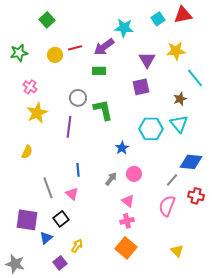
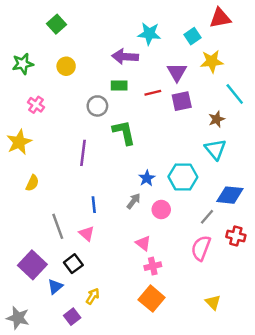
cyan square: (158, 19) -> (193, 36), moved
purple arrow: (104, 47) -> (125, 57), turned 40
red line: (75, 48) -> (153, 93), moved
purple square: (141, 87) -> (182, 101), moved
gray circle: (78, 98) -> (97, 106), moved
yellow star: (37, 113) -> (19, 142), moved
cyan hexagon: (151, 129) -> (183, 177), moved
gray arrow: (111, 179) -> (134, 201), moved
pink triangle: (128, 201) -> (143, 243), moved
purple square: (27, 220) -> (32, 265), turned 35

